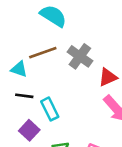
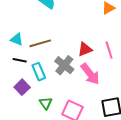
brown line: (43, 53) -> (40, 43), moved
gray cross: (80, 56) -> (64, 65), moved

